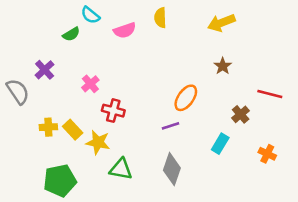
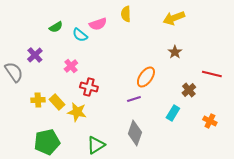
cyan semicircle: (90, 15) -> (80, 35), moved
green triangle: (121, 169) -> (96, 145), moved, turned -42

